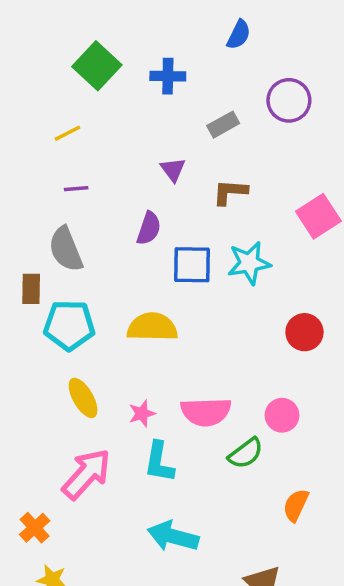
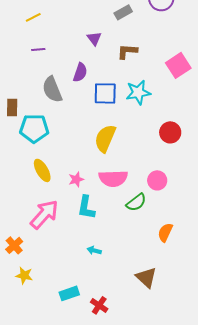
gray semicircle: (66, 249) -> (52, 89), moved
yellow semicircle: (152, 327) -> (105, 138), moved, turned -68
cyan arrow: (173, 536) -> (94, 250), size x0.5

